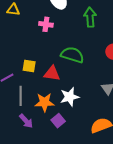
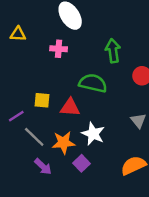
green arrow: (90, 17) -> (113, 51), moved
gray line: (21, 96) -> (34, 137), turned -42
white star: (70, 97) -> (93, 134), turned -30

